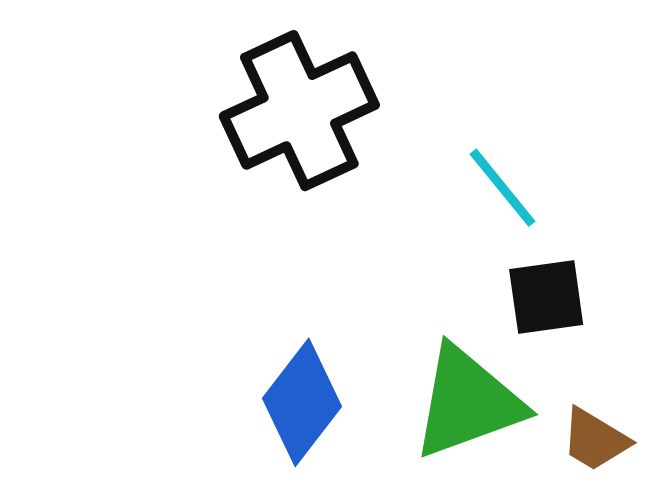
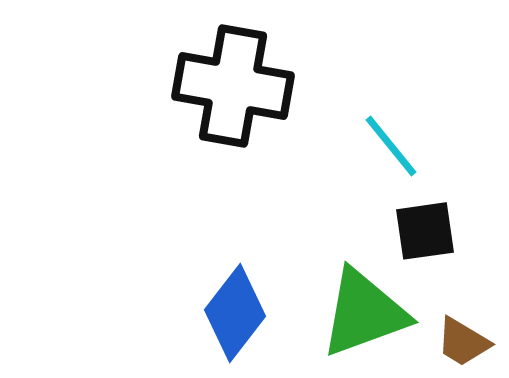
black cross: (299, 111) -> (233, 86), turned 35

